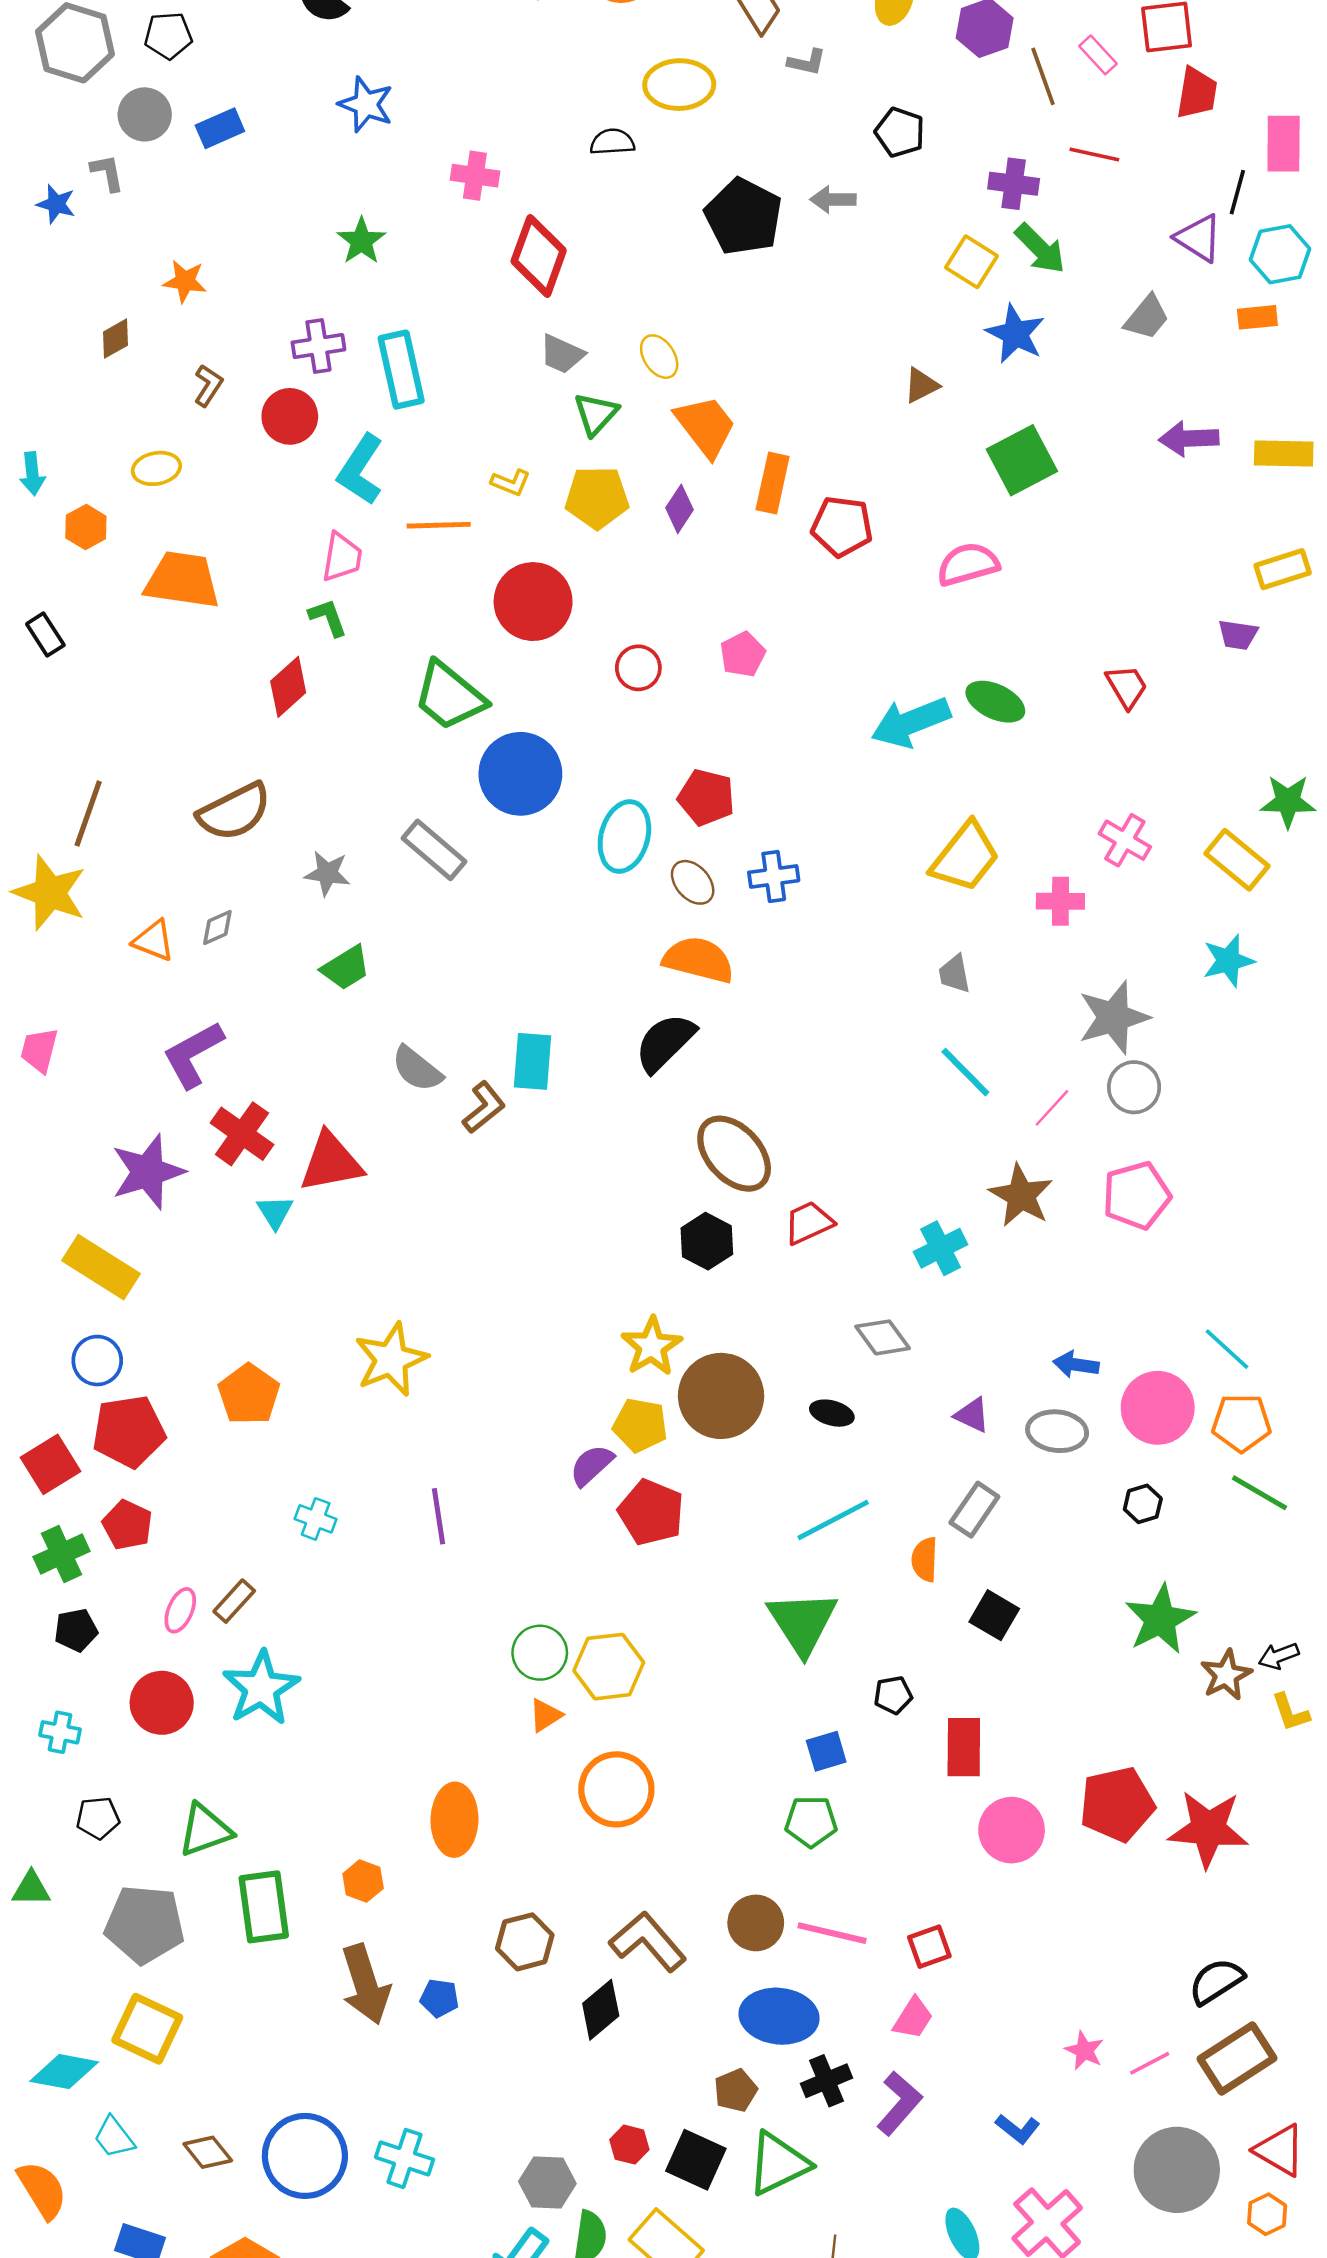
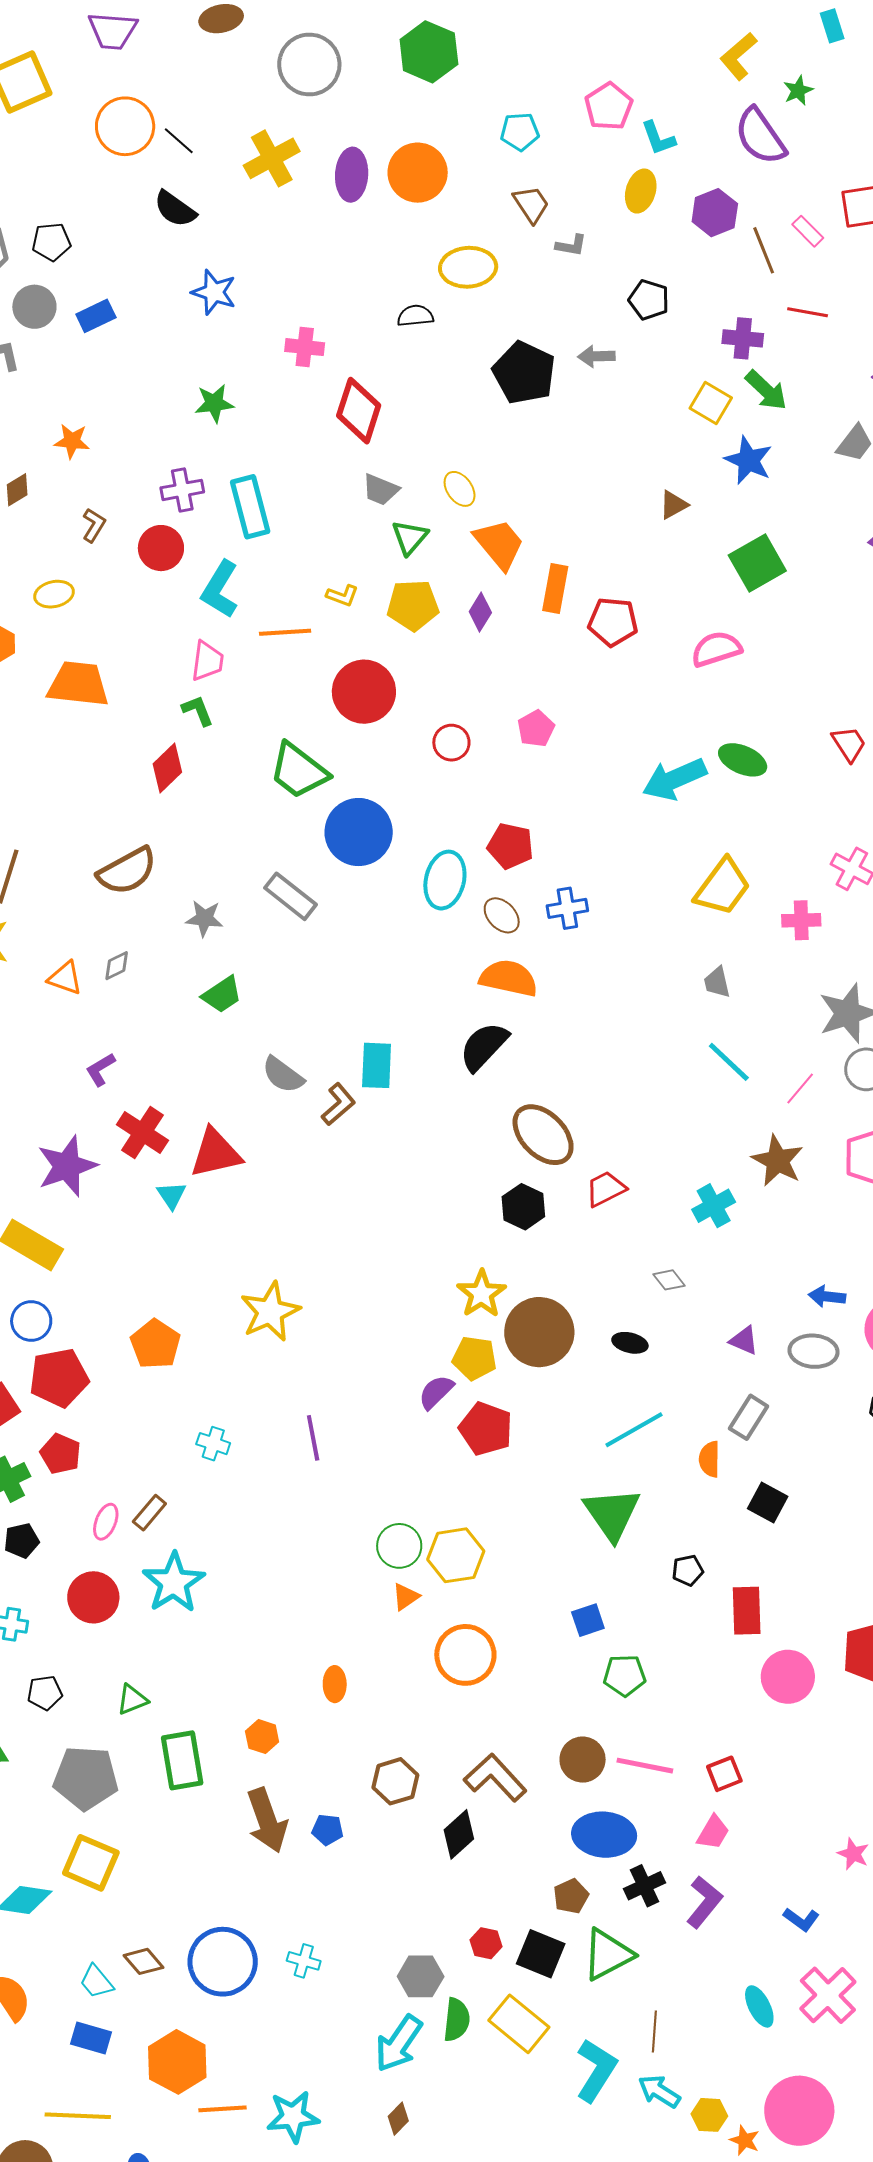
green star: (361, 241) -> (214, 403), turned 30
purple L-shape: (193, 1054) -> (100, 1069), size x0.6
gray diamond: (883, 1337) -> (669, 1280), size x0.7
blue square: (826, 1751) -> (588, 1620), moved
orange ellipse: (454, 1820) -> (335, 1684), size x0.6
green triangle: (205, 1830) -> (132, 1700), size x0.7
cyan trapezoid: (114, 2137) -> (96, 1982), moved
cyan cross: (405, 2158) -> (304, 1961), size x0.7

